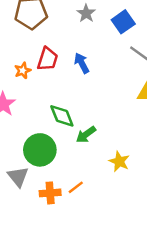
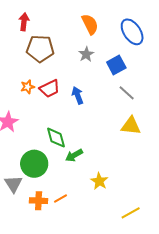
red trapezoid: (48, 59) -> (50, 89), turned 40
orange star: (23, 71) -> (28, 87), moved

